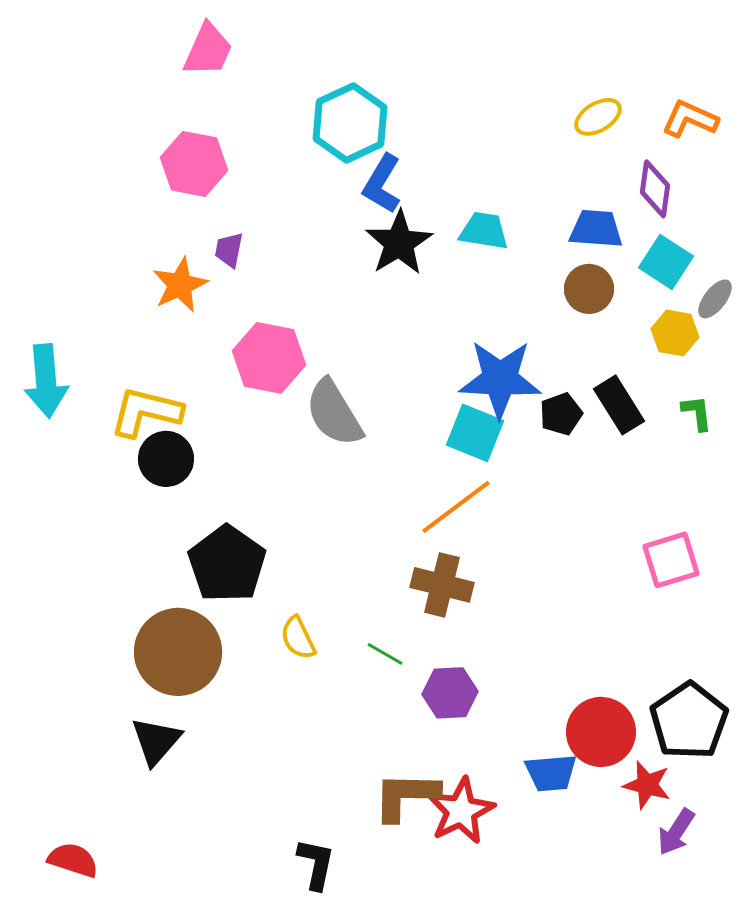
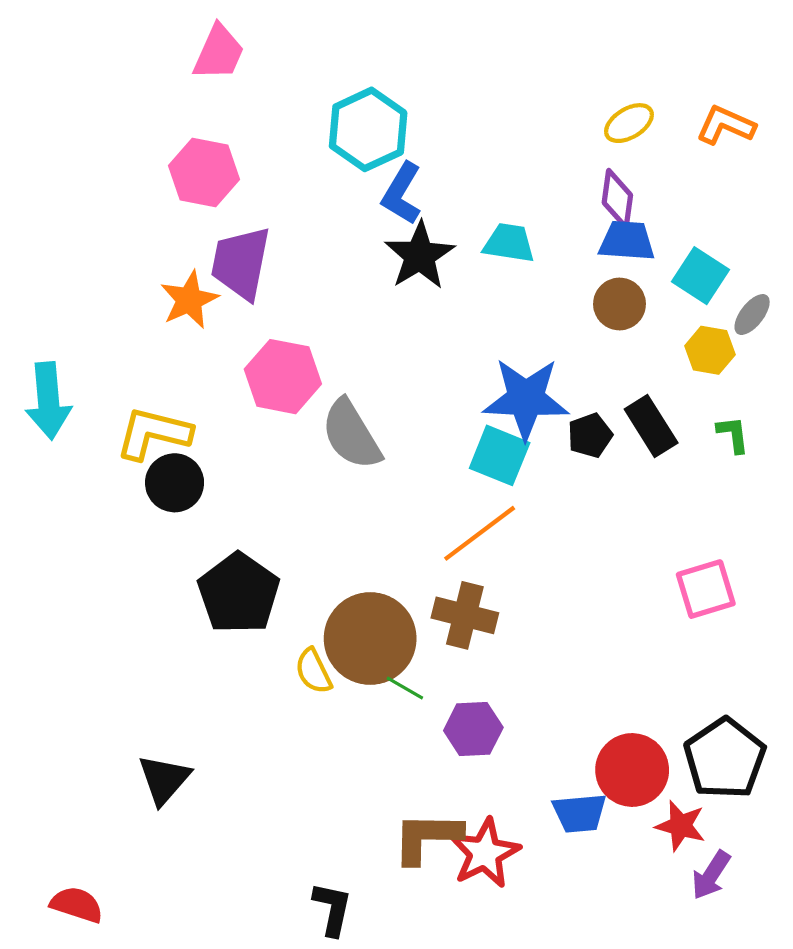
purple diamond: (655, 189) -> (617, 199), moved
purple trapezoid: (229, 250) -> (241, 263), size x2.0
brown circle: (178, 652) -> (370, 639), moved

